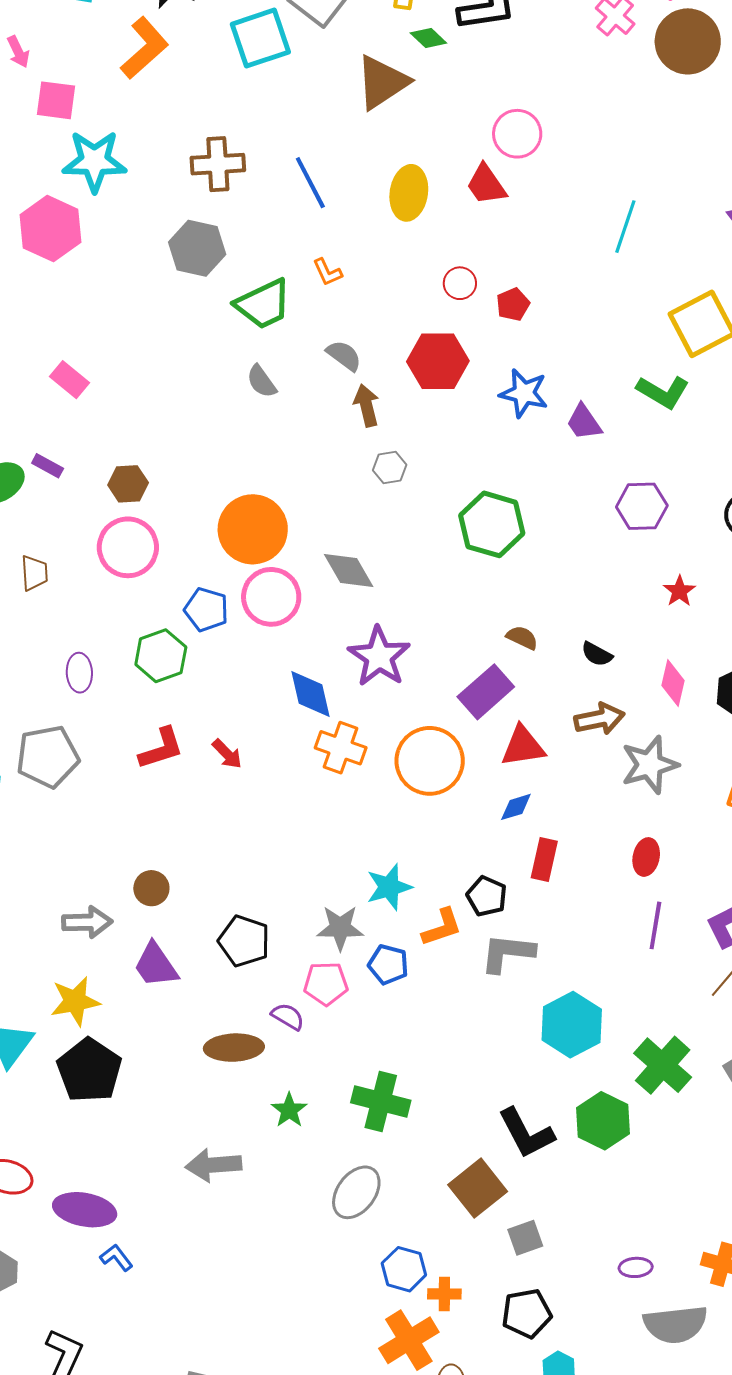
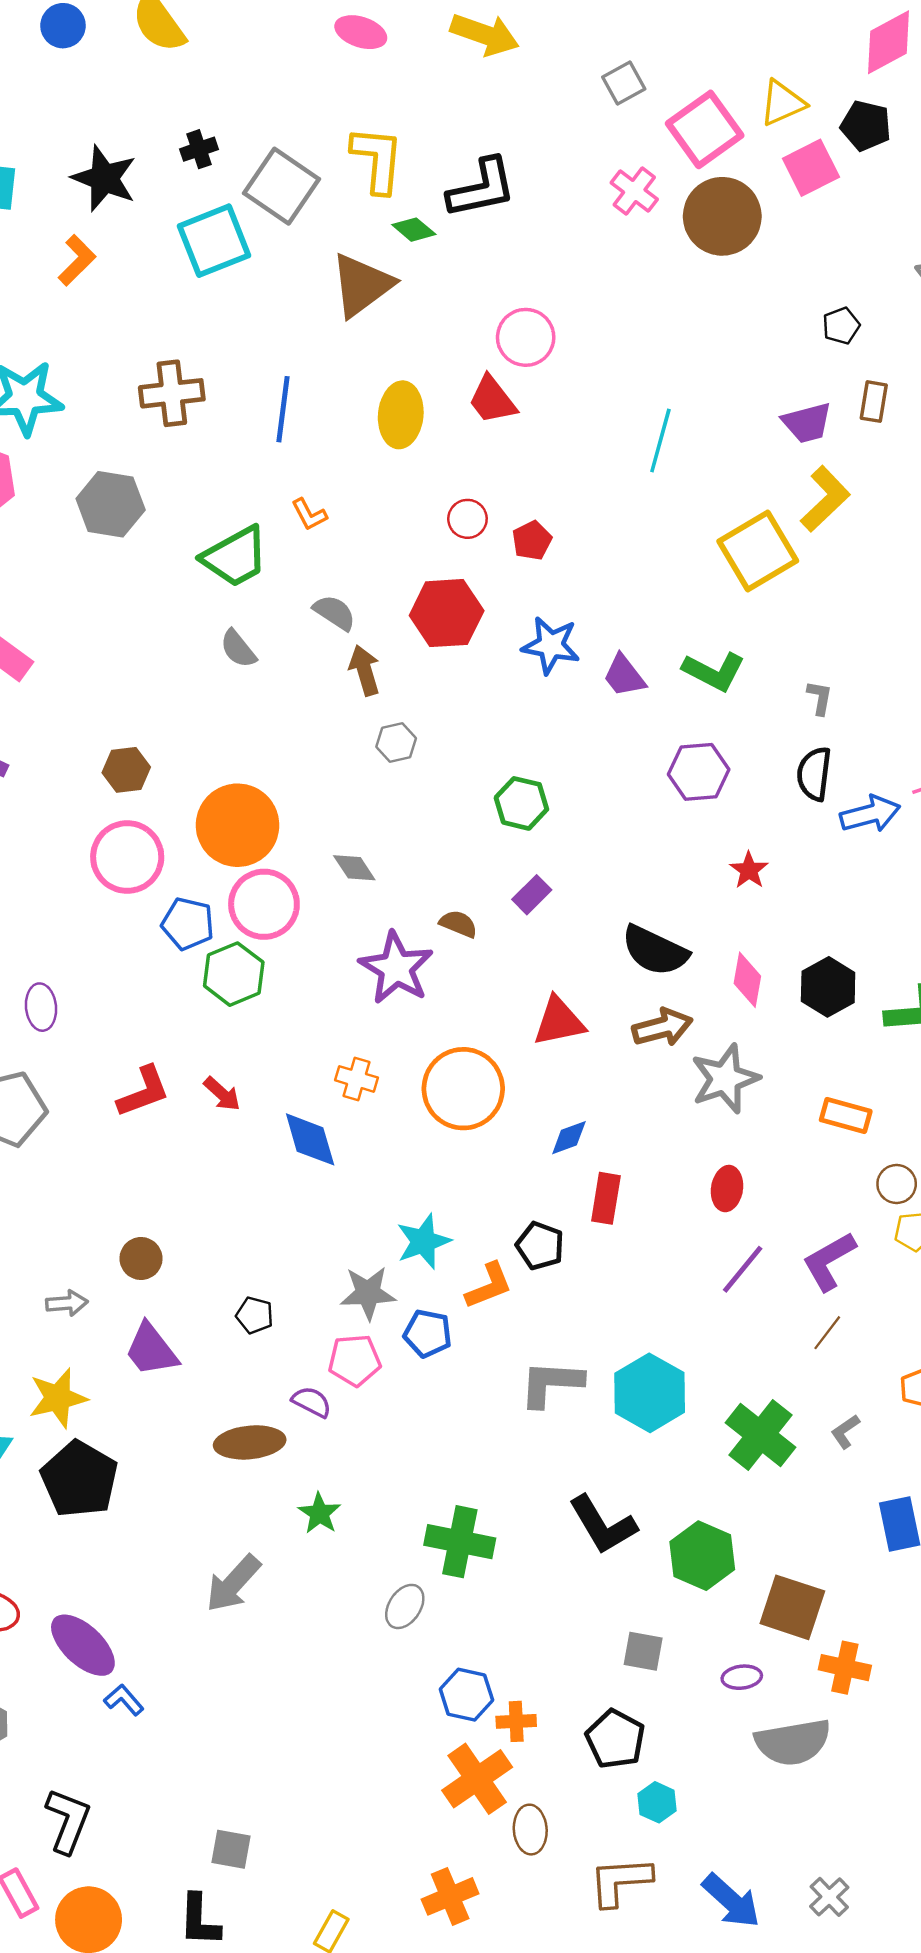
orange L-shape: (144, 48) -> (77, 260), size x0.7
blue line: (310, 183) -> (283, 409), turned 38
gray hexagon: (197, 248) -> (111, 504), moved
green L-shape: (663, 392) -> (714, 671), moved
brown hexagon: (128, 484) -> (126, 770), moved
green hexagon: (492, 524) -> (521, 803), size x0.7
pink circle: (128, 547) -> (127, 857), moved
gray diamond: (349, 570) -> (354, 868), size x0.7
brown semicircle: (522, 638) -> (458, 924), moved
black semicircle: (597, 654) -> (655, 951), size x1.8
green hexagon: (161, 656) -> (234, 974), moved
purple rectangle: (486, 692) -> (532, 895), moved, size x0.6
blue diamond: (310, 694) -> (310, 1139), moved
red triangle: (523, 746) -> (559, 1021), moved
orange cross: (341, 748) -> (356, 1079), size x0.7
gray arrow: (87, 922) -> (67, 1303), size x0.7
purple line: (655, 925) -> (743, 1269), turned 33
black pentagon: (244, 941) -> (255, 1315), size x0.6
gray L-shape: (507, 953) -> (551, 1384), moved
green cross: (381, 1102) -> (460, 1542), moved
green hexagon: (603, 1121) -> (702, 1556), moved
gray arrow: (213, 1165) -> (233, 1583), turned -40
brown square: (478, 1188) -> (792, 1607), moved, turned -30
gray ellipse: (356, 1192) -> (405, 1606), size x0.7
purple ellipse: (85, 1210) -> (83, 1645), turned 36
gray square: (525, 1238) -> (643, 1651), moved, turned 33
black pentagon: (527, 1313) -> (615, 1739), turned -30

